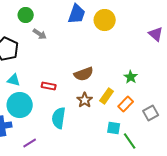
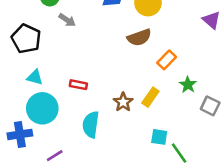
brown semicircle: (84, 74) -> (139, 37), moved
green star: (131, 77) -> (188, 85), moved
orange rectangle: (126, 104) -> (167, 60), moved
gray square: (151, 113) -> (210, 106), moved, turned -35

